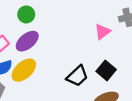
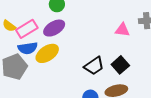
pink triangle: (102, 32) -> (122, 30), turned 35

